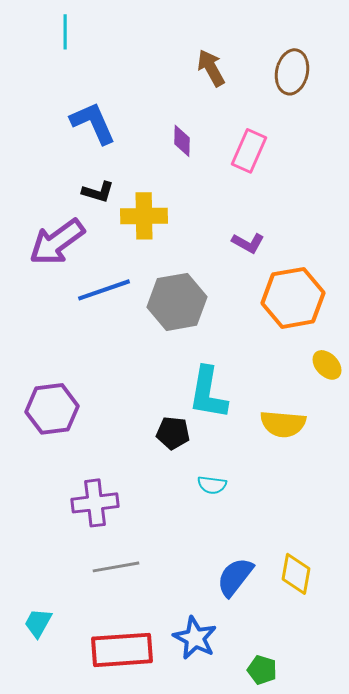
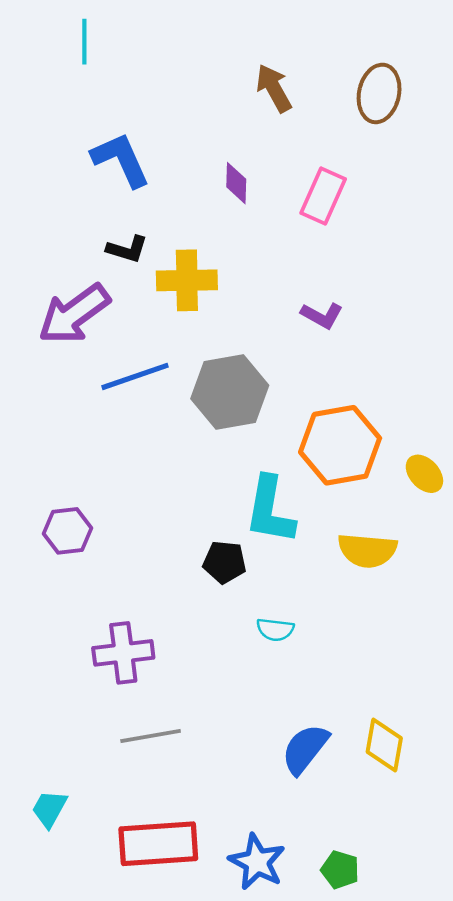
orange hexagon: (293, 298) -> (340, 445), moved
purple hexagon: (52, 409) -> (67, 531), size x0.7
blue star: (195, 638) -> (257, 862), moved

